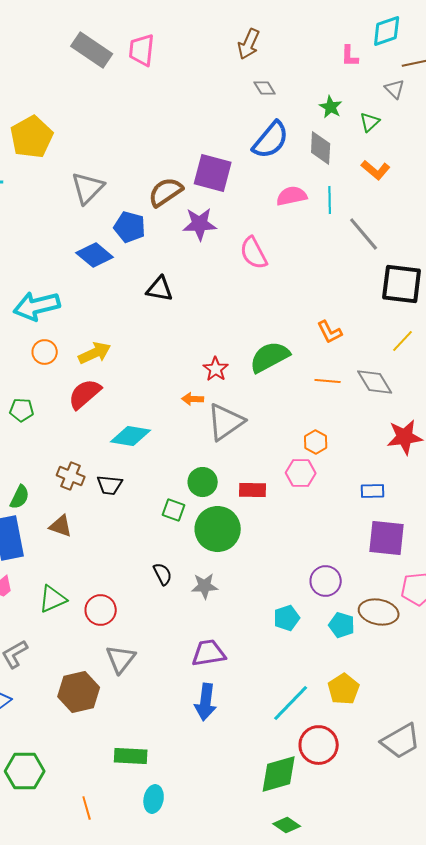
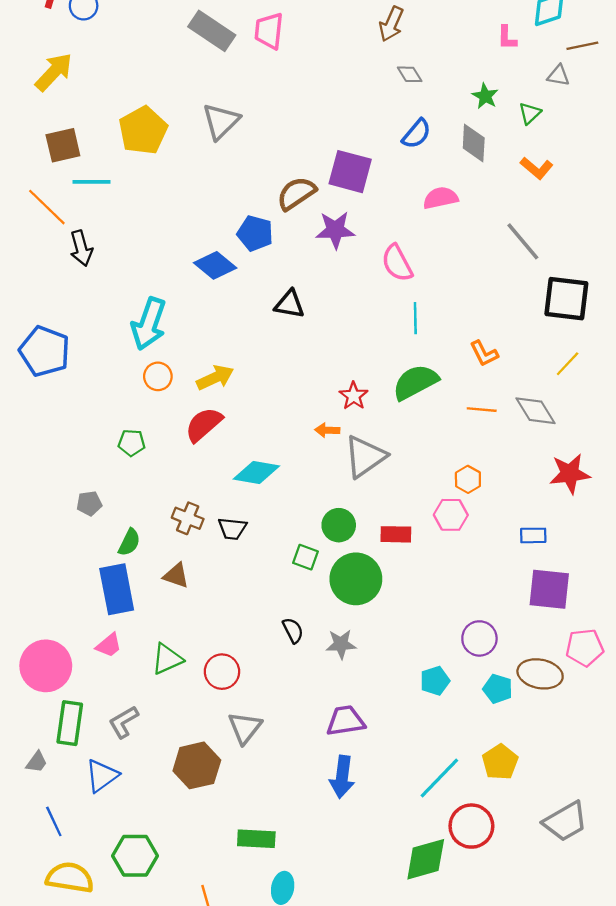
gray triangle: (395, 89) -> (558, 75), turned -35
blue semicircle: (271, 140) -> (416, 134), size x0.7
gray triangle: (88, 188) -> (221, 121), moved
cyan line: (330, 200) -> (415, 318), moved
cyan arrow: (37, 306) -> (149, 324), turned -57

